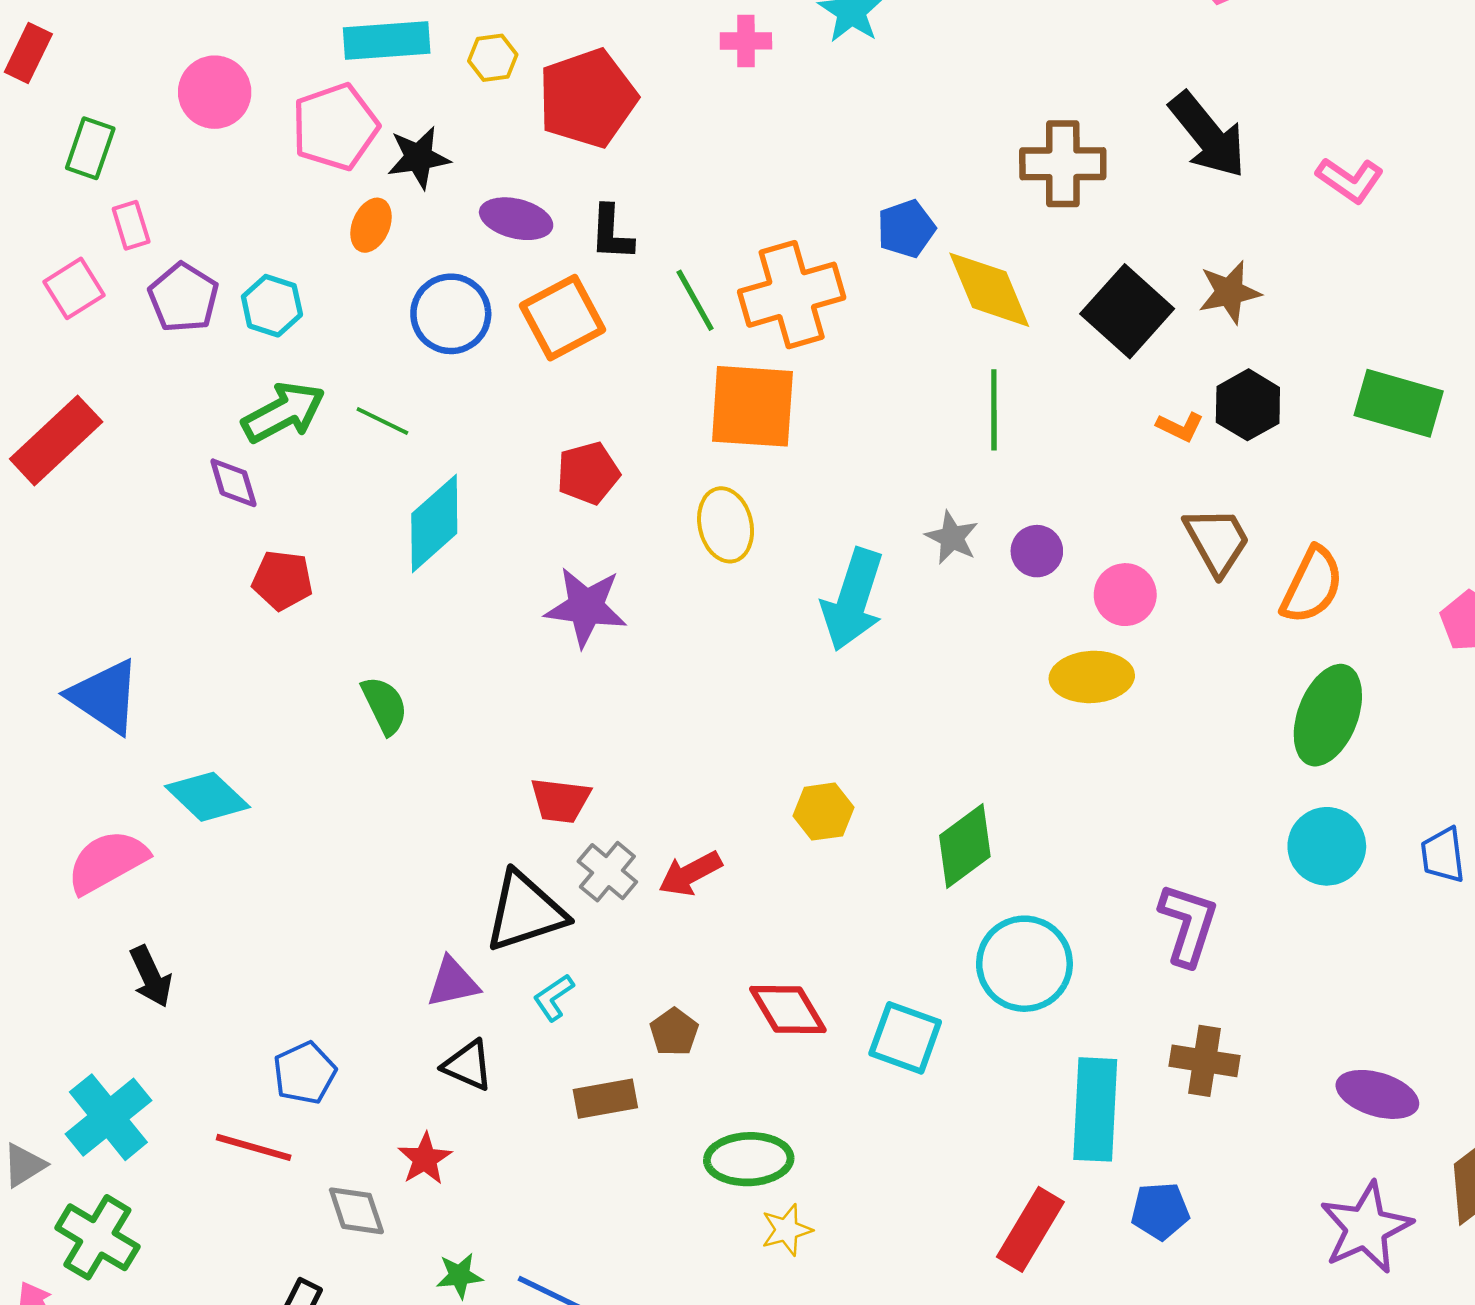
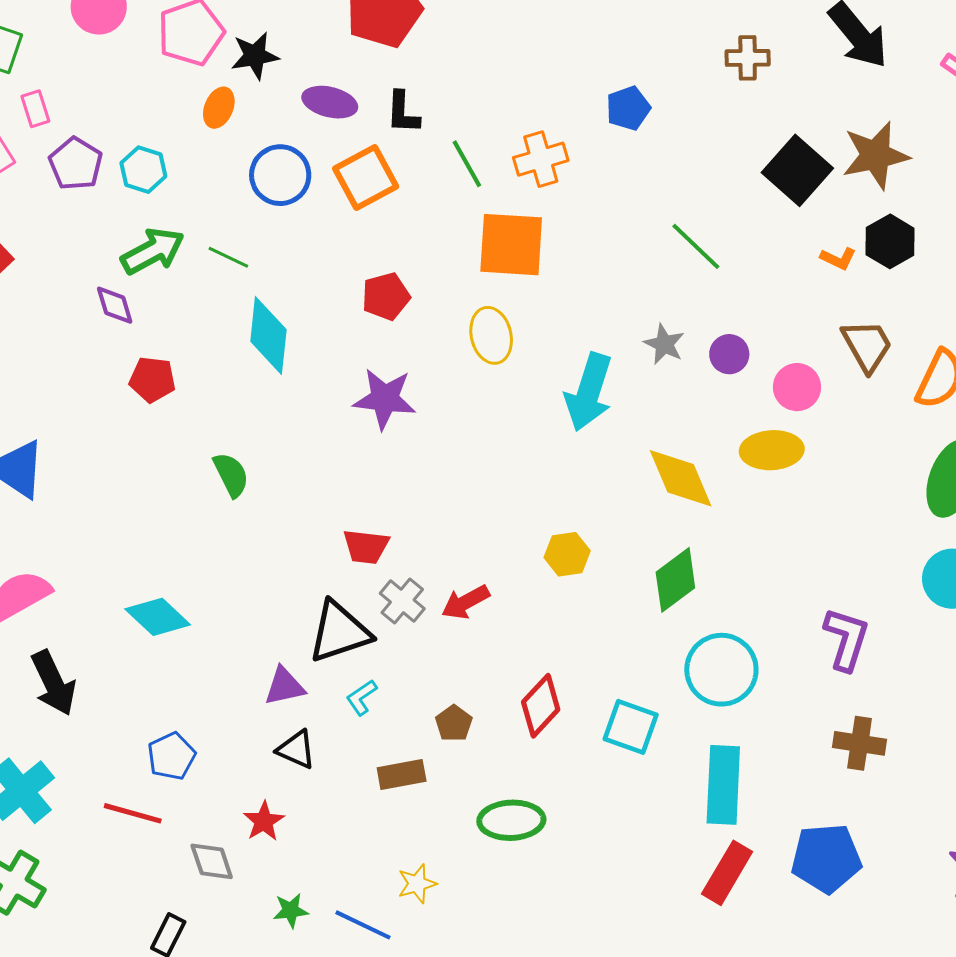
brown cross: (1063, 164) -> (748, 58), size x0.7
yellow diamond: (989, 290) -> (681, 478), moved
brown star: (1229, 292) -> (875, 155), size x1.4
orange cross: (792, 295) -> (541, 159), size x0.7
green line: (994, 410) -> (696, 246), turned -46
cyan diamond: (434, 523) -> (268, 335), turned -42
cyan diamond: (207, 797) -> (158, 617), moved
black arrow: (151, 976) -> (53, 683), size x1.4
red diamond: (788, 1010) -> (541, 706), turned 74
cyan rectangle: (1095, 1109) -> (723, 785), moved
blue pentagon: (1160, 1211) -> (826, 858), size x1.6
yellow star: (787, 1230) -> (417, 884), moved

